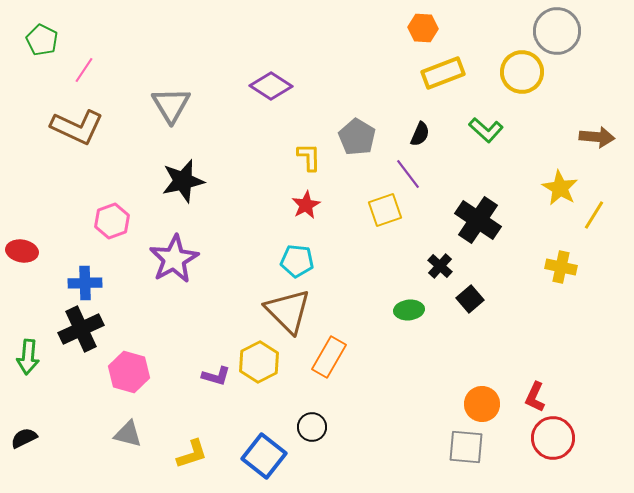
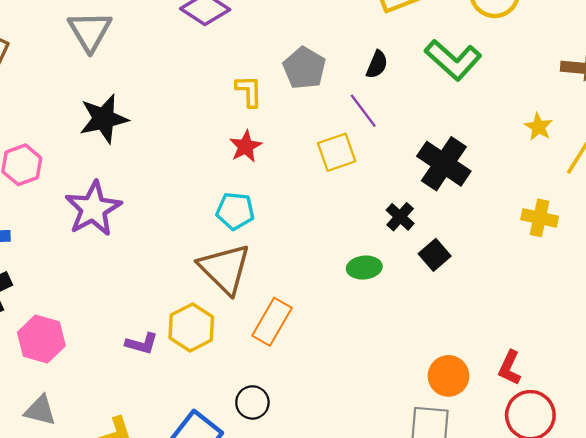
green L-shape: (486, 130) -> (453, 60), size x1.4
yellow star: (560, 188) -> (538, 127), size x0.7

